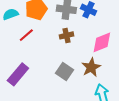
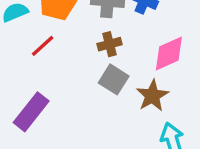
gray square: (65, 71) -> (114, 79), moved

